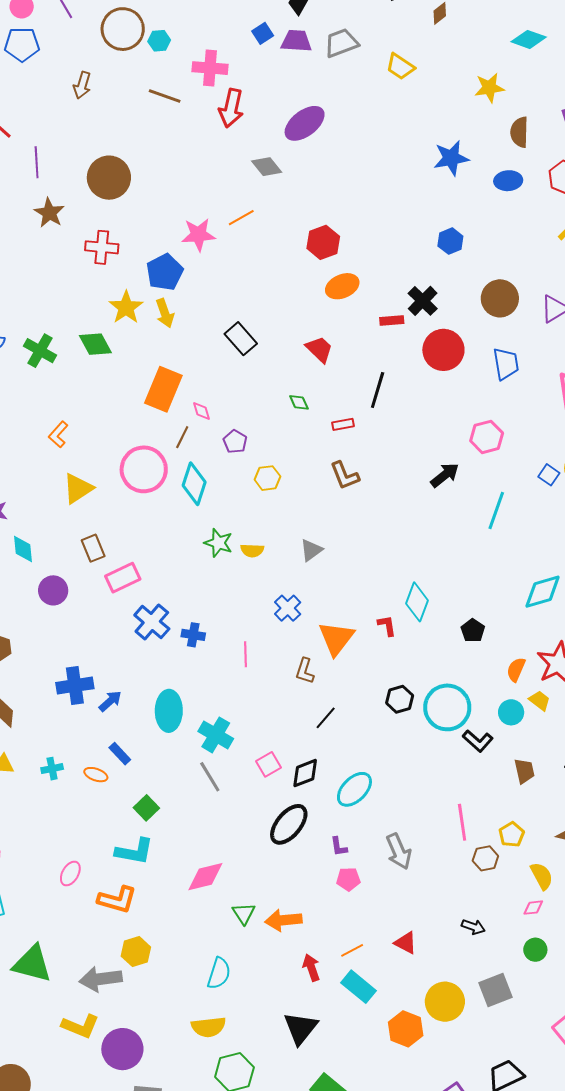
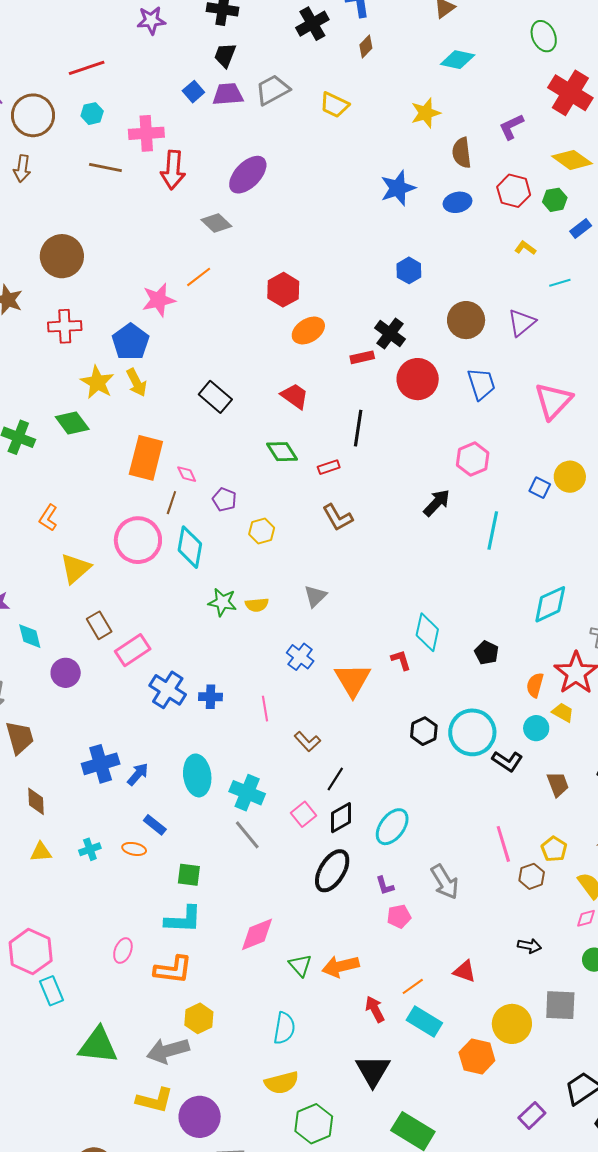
brown circle: (123, 29) -> (33, 115), moved
green diamond: (299, 402) -> (282, 452), size x1.5
brown L-shape: (305, 671) -> (307, 742), moved, turned -52
black line: (326, 718) -> (335, 779), moved
green square: (146, 808) -> (189, 875), turned -30
gray square: (495, 990) -> (560, 1005), turned 32

